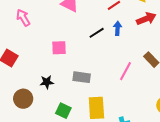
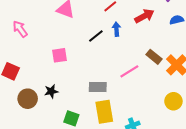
pink line: (126, 71) -> (129, 71), turned 36
gray rectangle: (82, 77) -> (98, 87), moved
brown circle: (23, 99) -> (28, 99), moved

